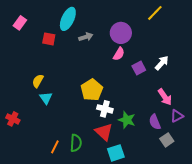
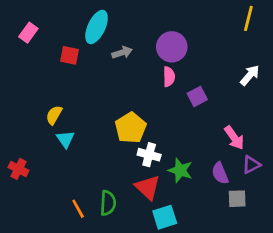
yellow line: (155, 13) -> (248, 18), moved, turned -30
pink semicircle: (119, 54) -> (169, 77), turned -32
white arrow: (162, 63) -> (250, 75), moved
gray square: (167, 140) -> (237, 199), turned 32
orange line: (55, 147) -> (78, 209), turned -56

